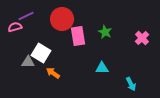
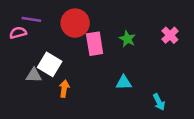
purple line: (26, 16) -> (31, 19), turned 35
pink cross: (142, 38) -> (170, 35), moved
orange arrow: (53, 73) -> (64, 89), turned 64

